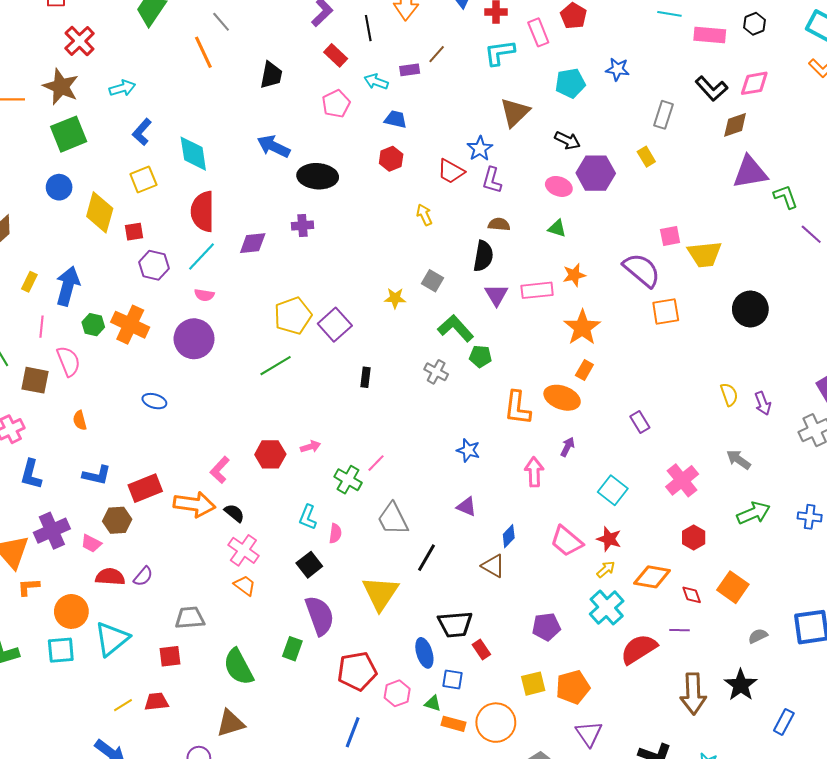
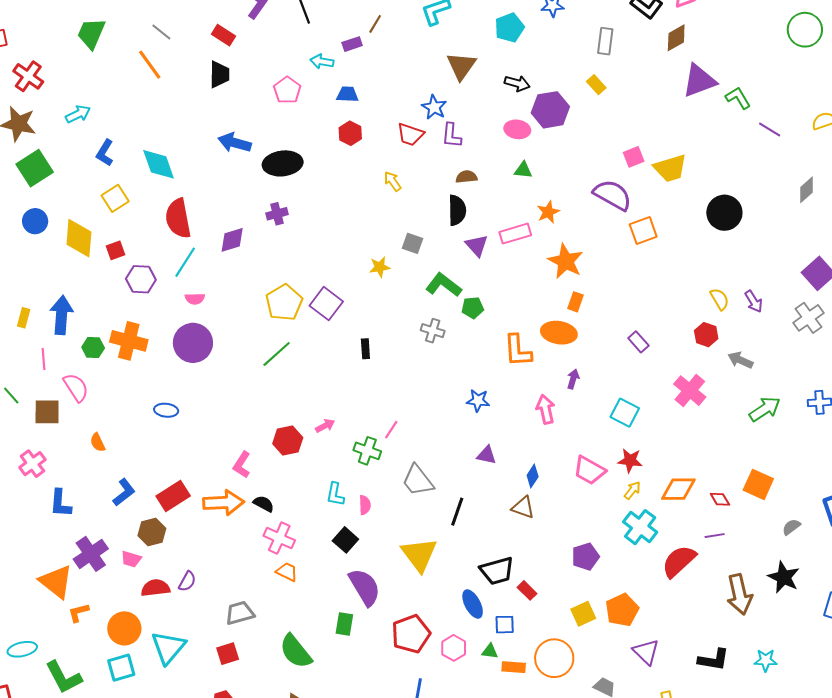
red rectangle: (336, 55) -> (224, 35), moved
blue L-shape: (97, 475) -> (124, 492), turned -40
red hexagon: (694, 538) -> (706, 335), moved

